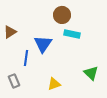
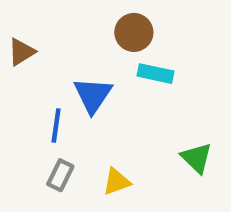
brown triangle: (10, 32) -> (21, 52), moved
gray rectangle: (14, 81) -> (60, 175), moved, turned 48

